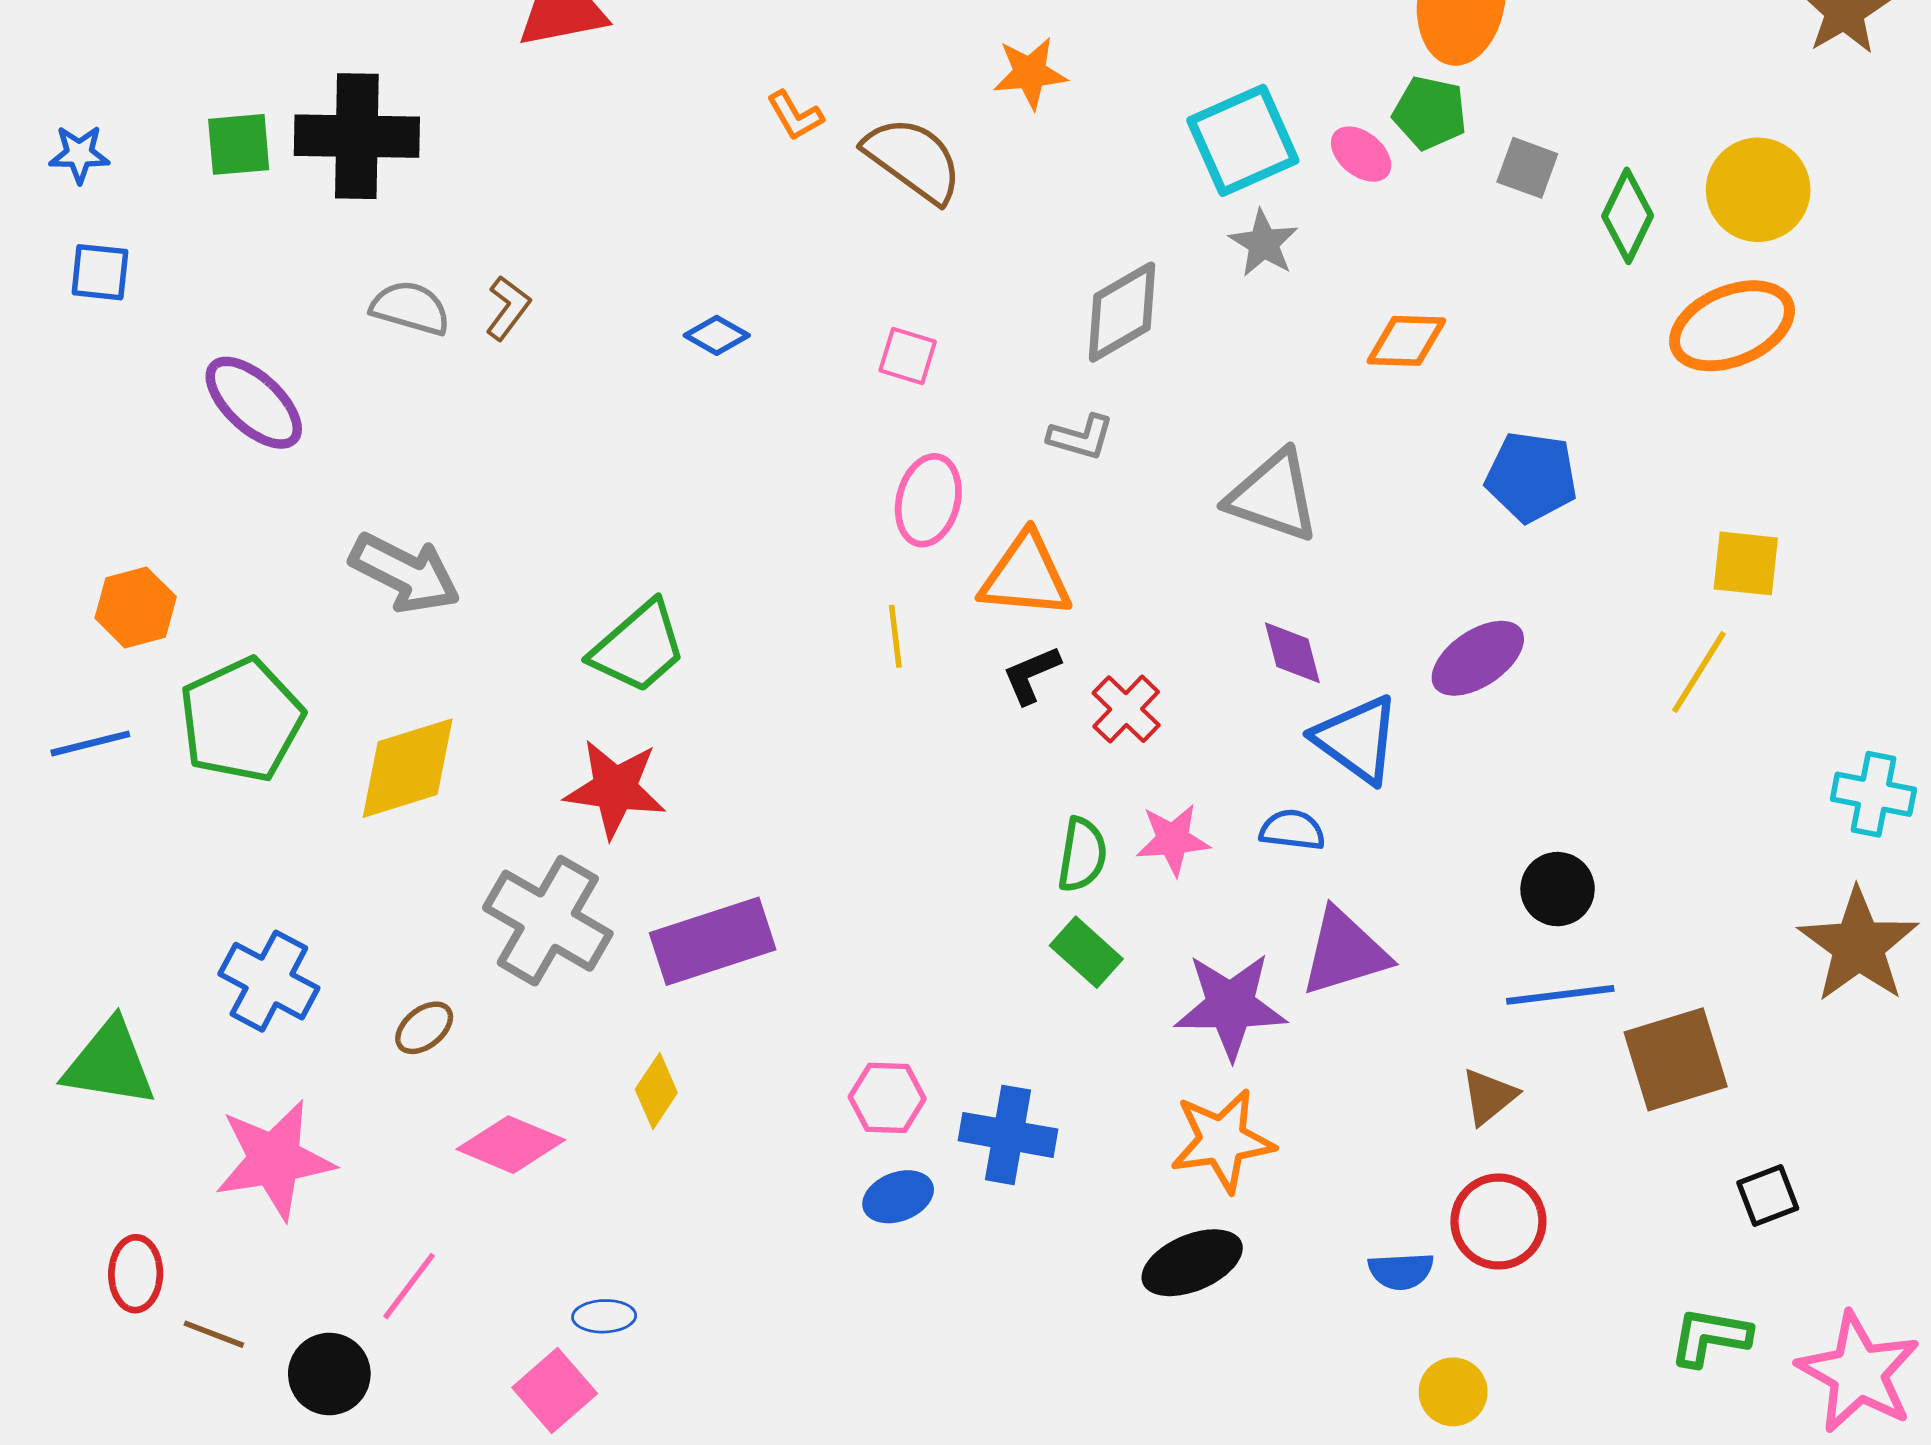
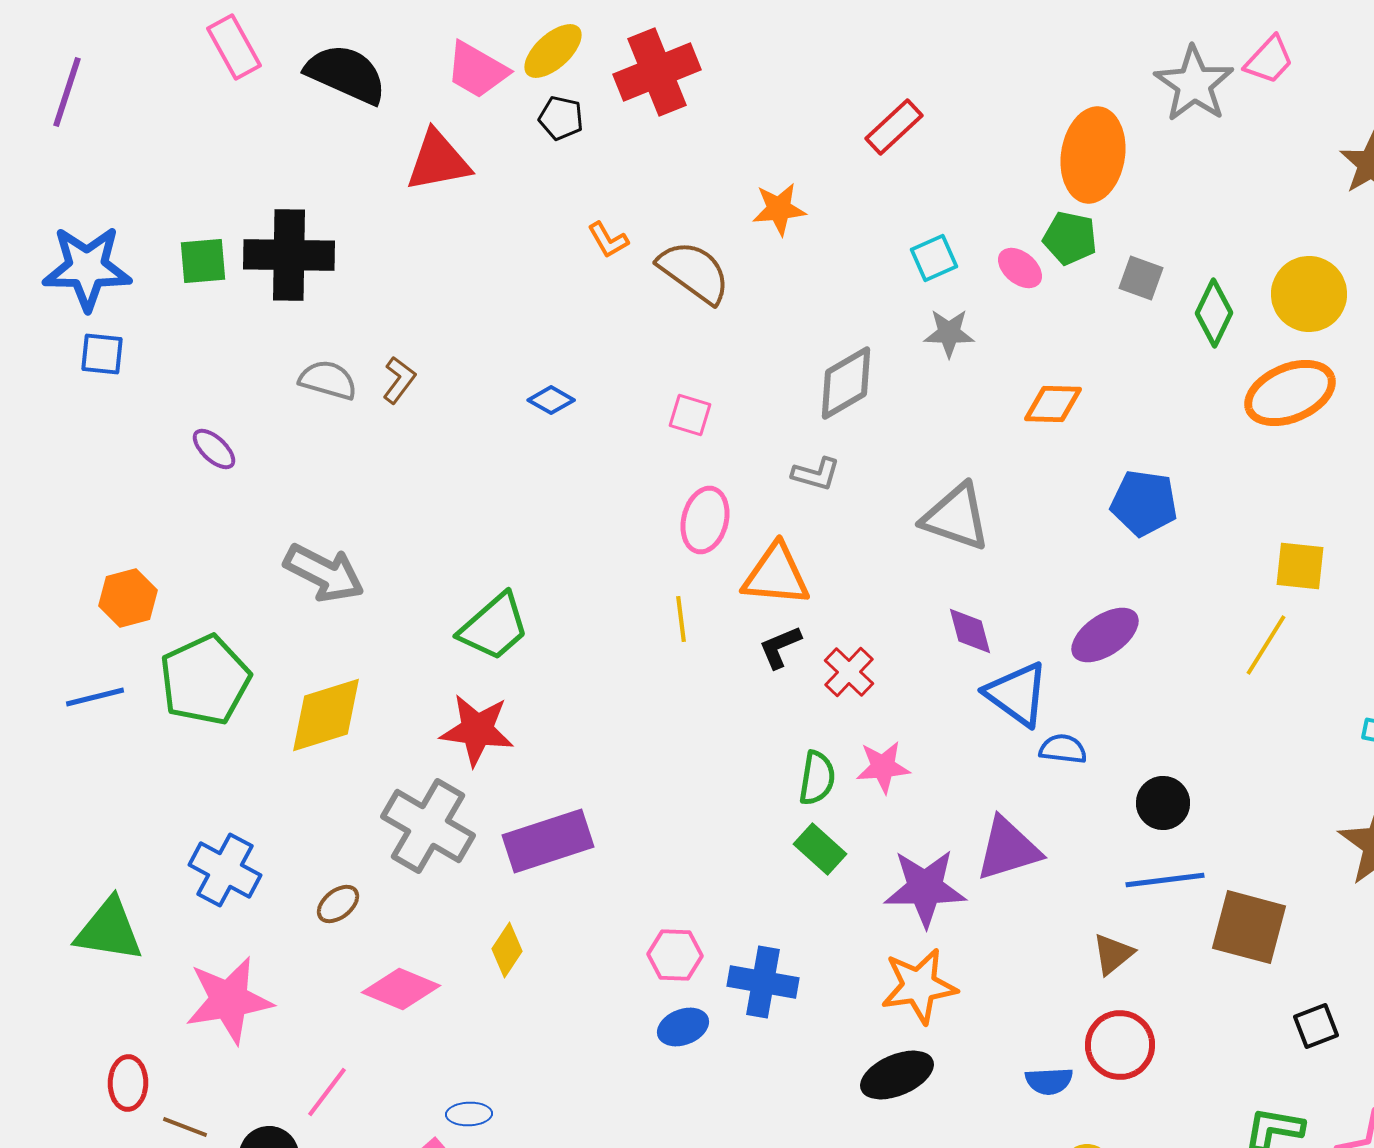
cyan square: (1243, 140) -> (934, 258), size x0.6
blue star: (79, 154) -> (87, 268), size x2.0
gray star: (1264, 243) -> (949, 333), turned -30
purple ellipse: (254, 403) -> (214, 449), size x0.6
blue semicircle: (1292, 830) -> (1063, 749), moved
brown square: (1676, 1059) -> (1249, 927), turned 32

